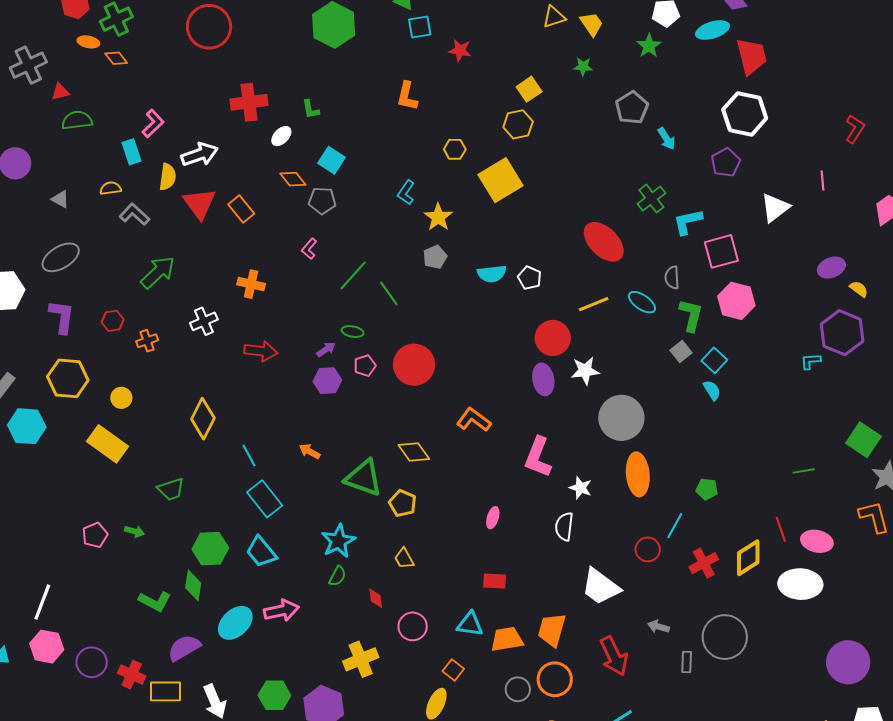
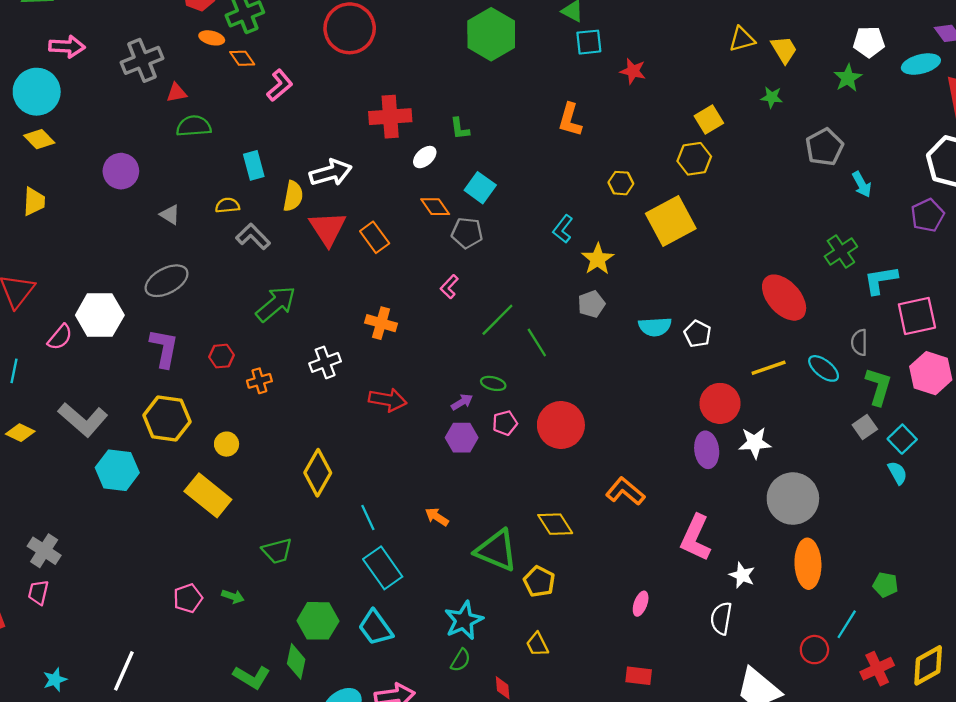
pink L-shape: (153, 123) -> (280, 85), moved

